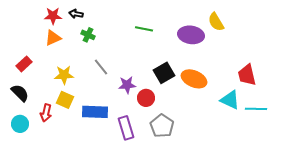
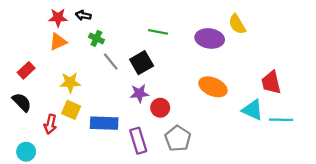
gray line: (101, 67) -> (111, 62), moved
black square: (164, 73) -> (142, 63), moved
cyan circle: (20, 124) -> (26, 152), moved

